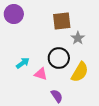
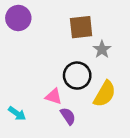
cyan arrow: (23, 63) -> (17, 113), moved, turned 72
purple semicircle: (57, 96) -> (68, 116), moved

